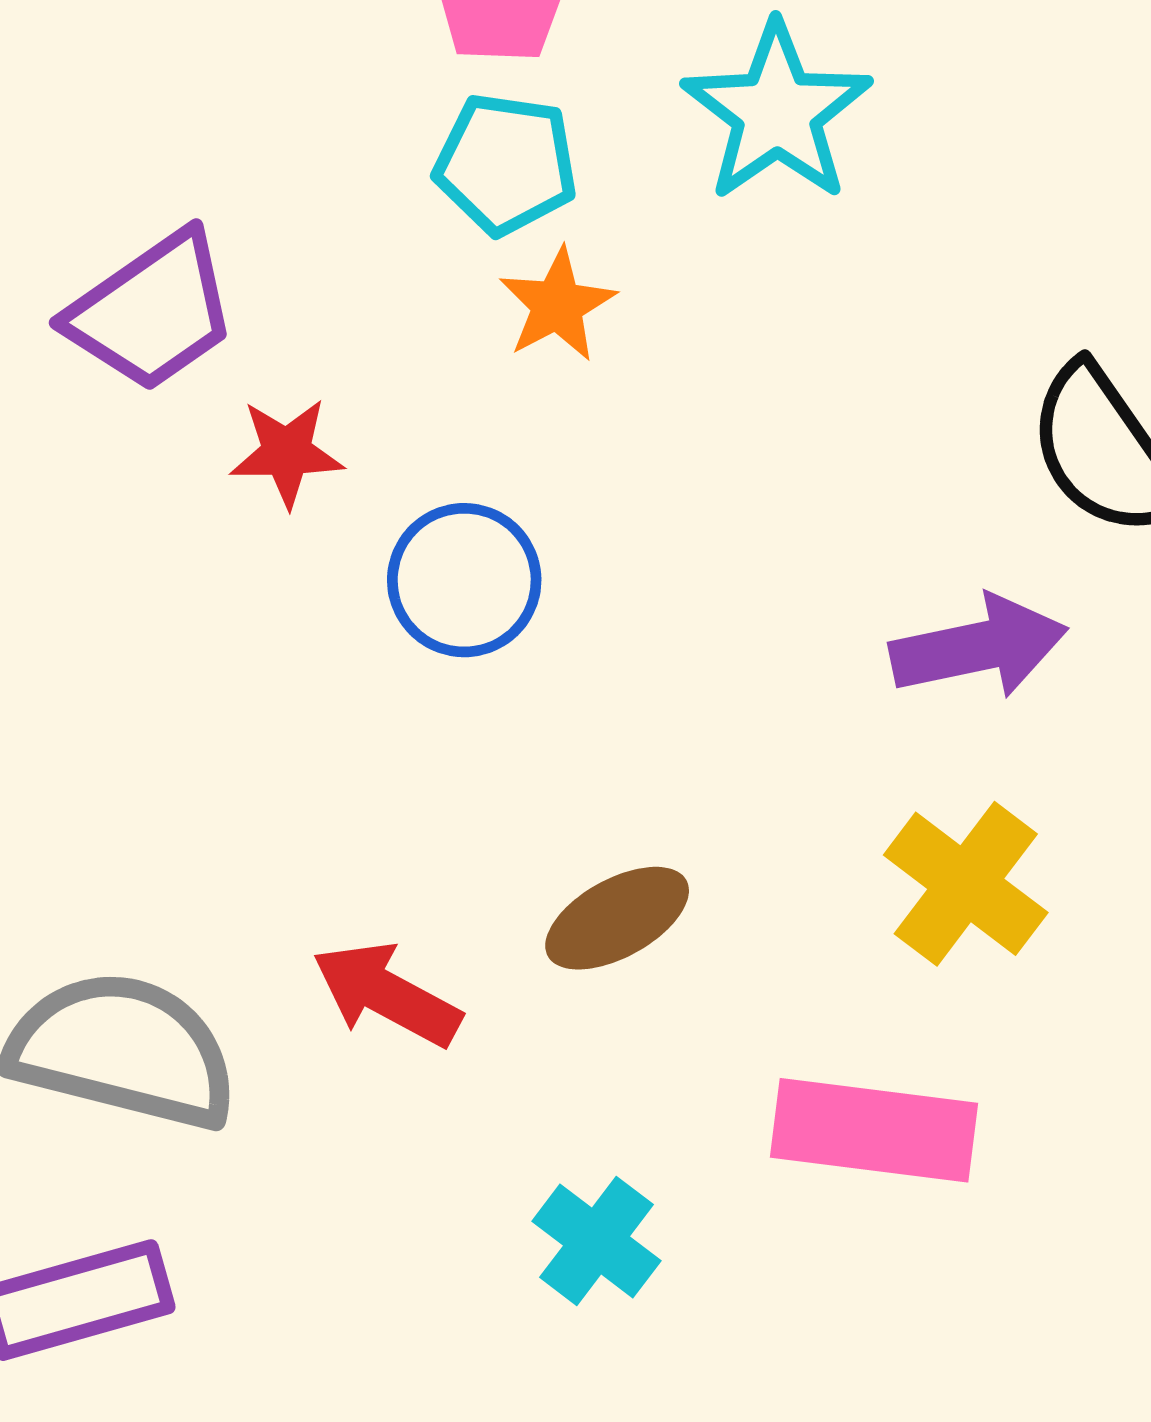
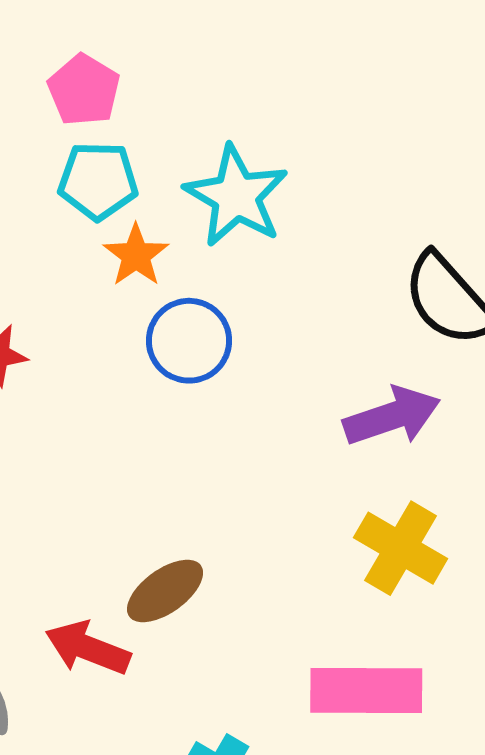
cyan star: (777, 112) -> (236, 196), moved
blue circle: (464, 580) -> (189, 341), moved
brown ellipse: (617, 918) -> (165, 591), moved

